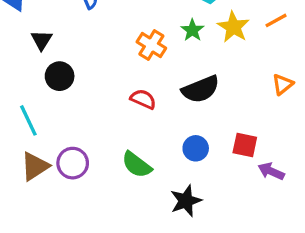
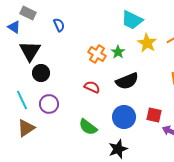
green star: (192, 30) -> (118, 52), moved
black triangle: (41, 40) -> (30, 51), size x1.6
blue circle: (196, 148) -> (124, 117), size x1.5
purple circle: (73, 163) -> (49, 104), moved

